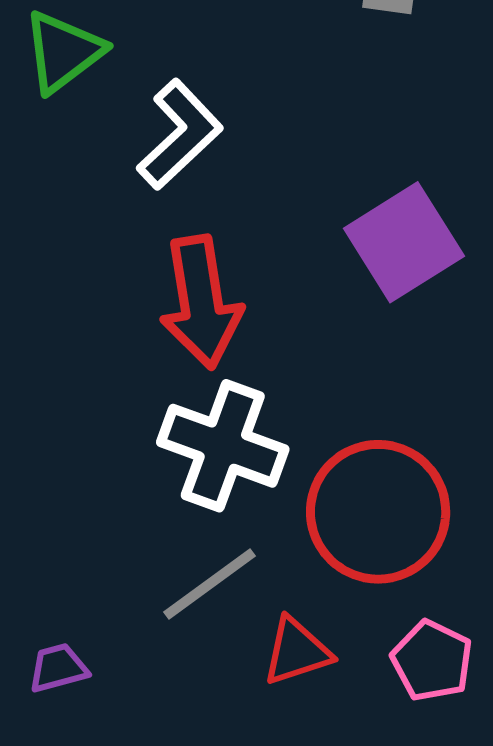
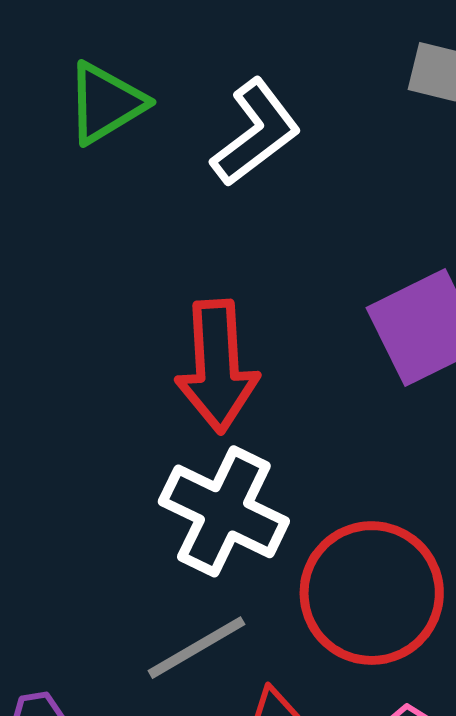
white L-shape: (180, 134) -> (256, 133), moved

